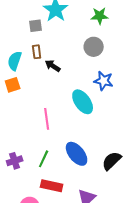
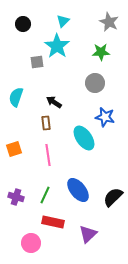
brown rectangle: (37, 52) -> (46, 123), moved
orange square: (13, 85) -> (14, 149), moved
purple cross: (15, 161) -> (16, 197), turned 35

